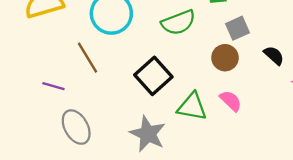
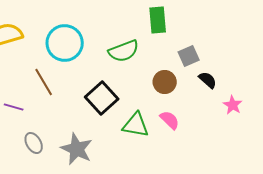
gray square: (238, 28) -> (189, 56), moved
gray ellipse: (76, 127) -> (34, 143), size x0.7
gray star: (148, 134) -> (77, 149), moved

